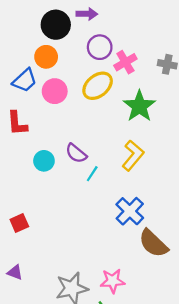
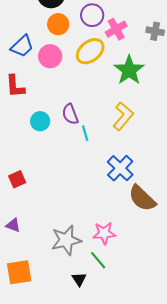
orange circle: (46, 57) -> (58, 24), moved
purple semicircle: (76, 153) -> (70, 114), turned 30
cyan line: (92, 174) -> (85, 133), turned -49

